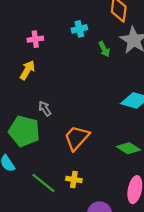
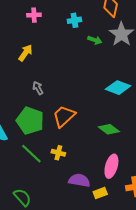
pink cross: (35, 39) -> (34, 15), moved
green arrow: (104, 49) -> (95, 40), turned -48
green pentagon: (24, 131) -> (30, 121), moved

